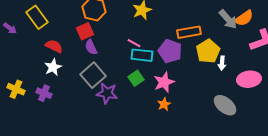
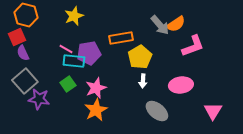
purple pentagon: (170, 51) -> (89, 53), moved, turned -30
white arrow: (222, 63) -> (143, 81), moved
orange star: (164, 104) -> (96, 110), size x1.6

